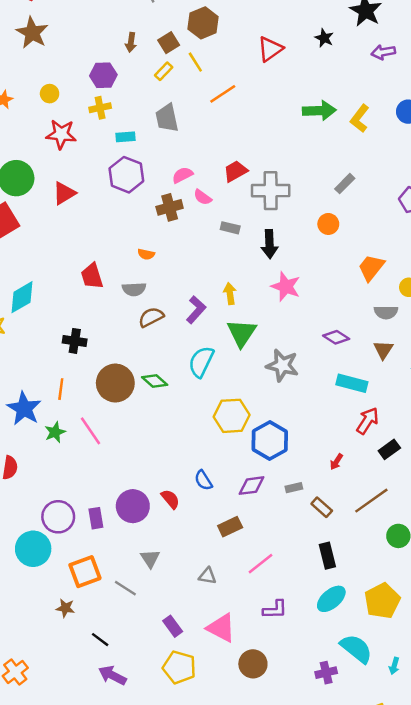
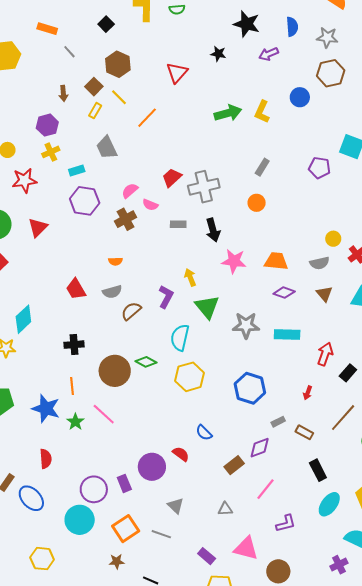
orange trapezoid: (371, 268) -> (276, 261), moved, turned 70
cyan rectangle: (352, 383) -> (287, 334), moved
yellow hexagon: (232, 416) -> (190, 377), moved
purple diamond: (251, 486) -> (260, 448), moved

